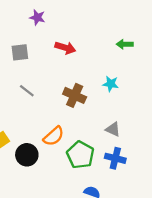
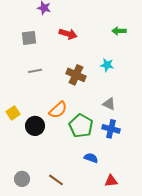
gray line: (27, 91) -> (35, 71), turned -48

